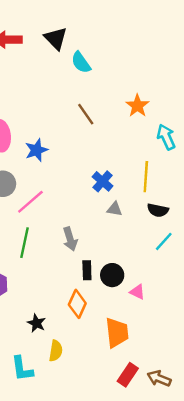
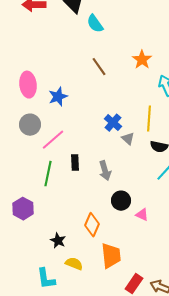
gray triangle: (115, 209) -> (128, 139), moved, turned 32
gray arrow: (70, 239) -> (105, 171), moved
black rectangle: (87, 270) -> (75, 163), moved
orange trapezoid: (117, 333) -> (111, 256), moved
yellow semicircle: (56, 351) -> (74, 264), turned -78

